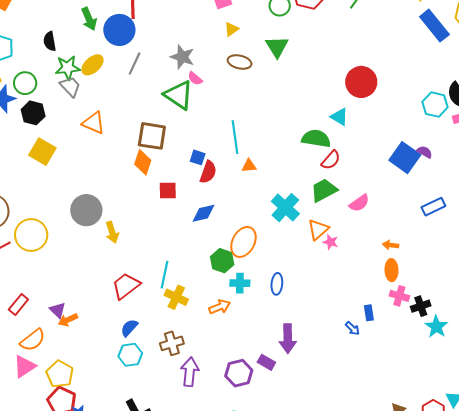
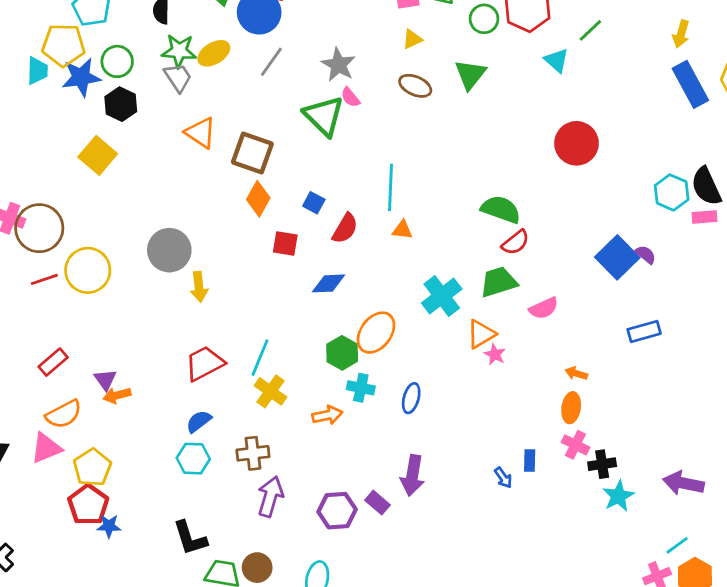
cyan triangle: (339, 117) -> (556, 60), moved
brown square: (152, 136) -> (252, 153), moved
yellow square: (42, 152) -> (98, 155), moved
blue square: (198, 157) -> (314, 203), moved

